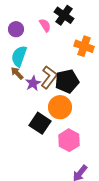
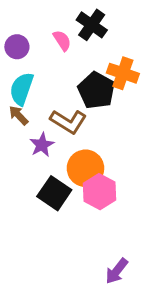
brown L-shape: (49, 77) -> (68, 122), turned 85
black pentagon: (67, 81) -> (96, 90), moved, turned -30
purple star: (33, 83) -> (42, 145), moved
pink hexagon: (69, 140) -> (99, 192), moved

